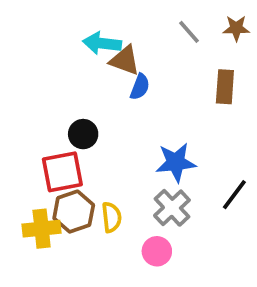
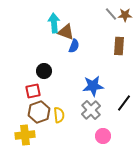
gray line: (189, 32) -> (111, 14), moved
cyan arrow: (102, 43) -> (54, 23), turned 78
red square: (62, 172) -> (33, 91), size x0.7
yellow cross: (42, 229) -> (25, 135), moved
pink circle: (157, 251) -> (103, 136), moved

